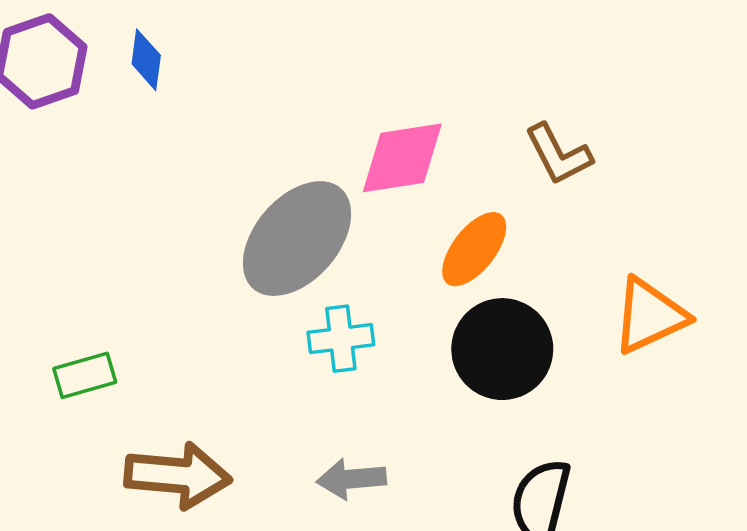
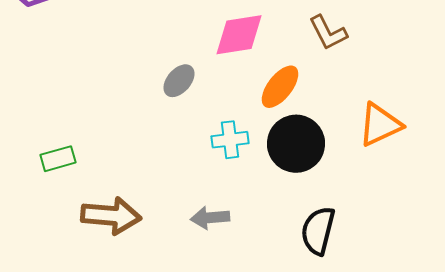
gray ellipse: (297, 239) -> (179, 81), size x0.5
cyan cross: (341, 339) -> (230, 140), moved

